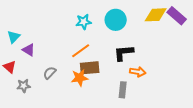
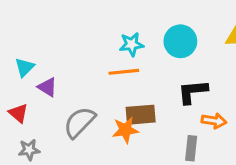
orange line: (81, 51) -> (124, 72), moved, turned 30
gray semicircle: (50, 73) -> (79, 122), size x1.6
gray star: (24, 86) -> (29, 150), moved

